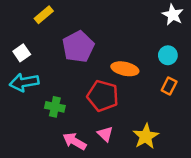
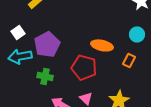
purple pentagon: (78, 47) -> (47, 44), moved
orange rectangle: (169, 86) -> (129, 60), moved

